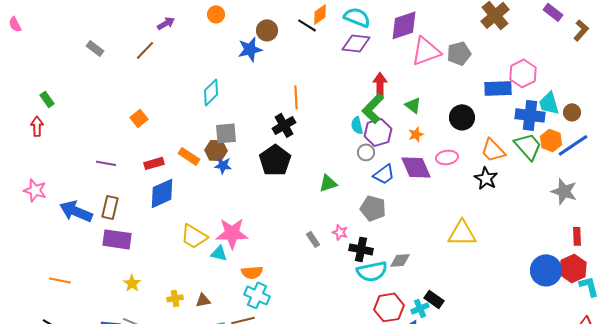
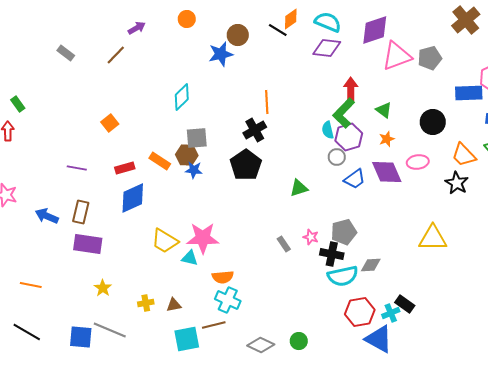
gray pentagon: (373, 208) -> (344, 232), moved, turned -30
blue arrow: (76, 211) -> (47, 216), size x0.7

